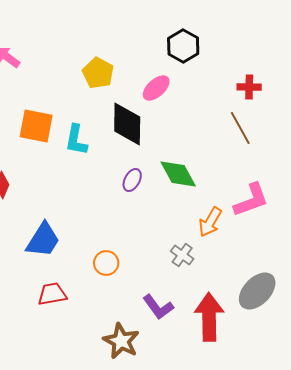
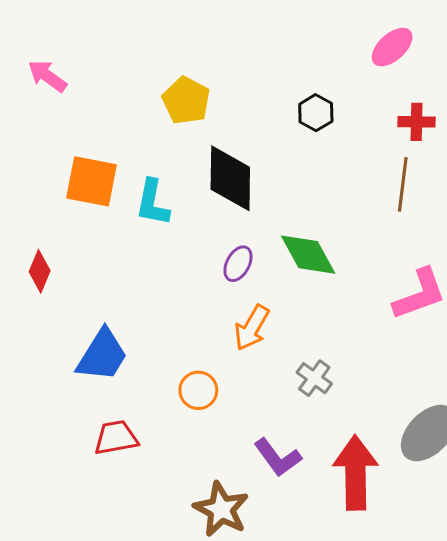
black hexagon: (183, 46) -> (316, 113), moved, size x0.7
pink ellipse: (156, 88) -> (392, 47), moved
brown line: (240, 128) -> (403, 184), turned 36
orange arrow: (210, 222) -> (252, 328), moved

